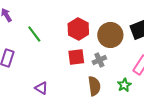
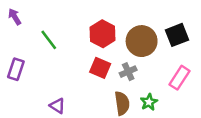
red square: (76, 57) -> (100, 68), turned 30
green star: (124, 85) -> (149, 102), moved

